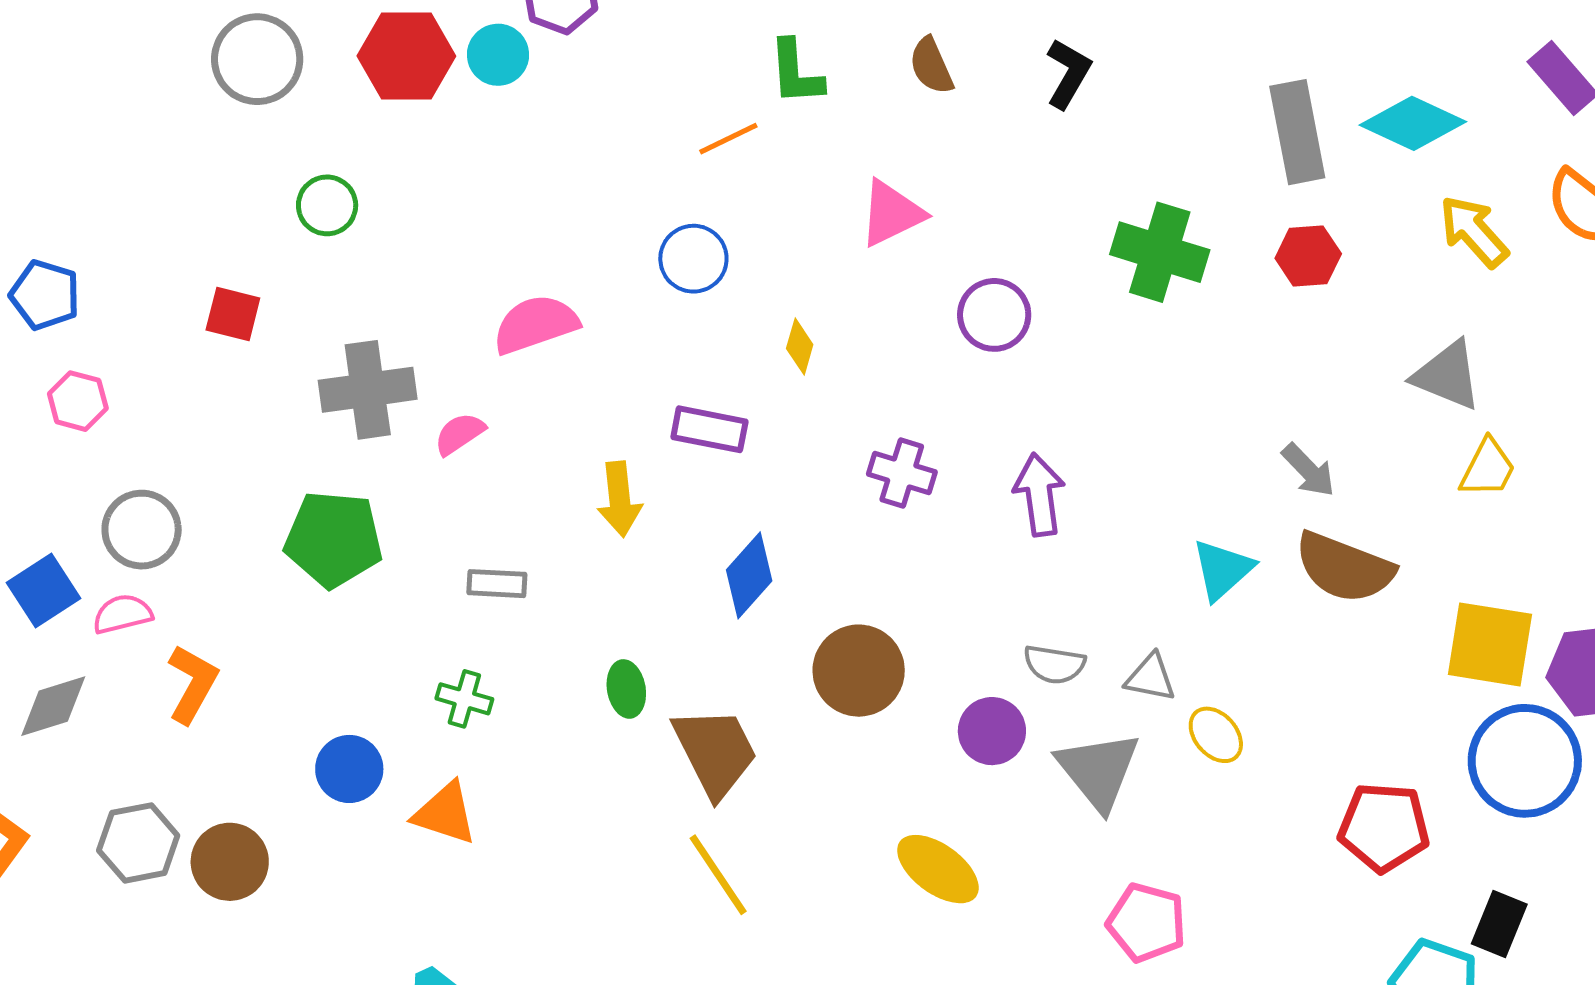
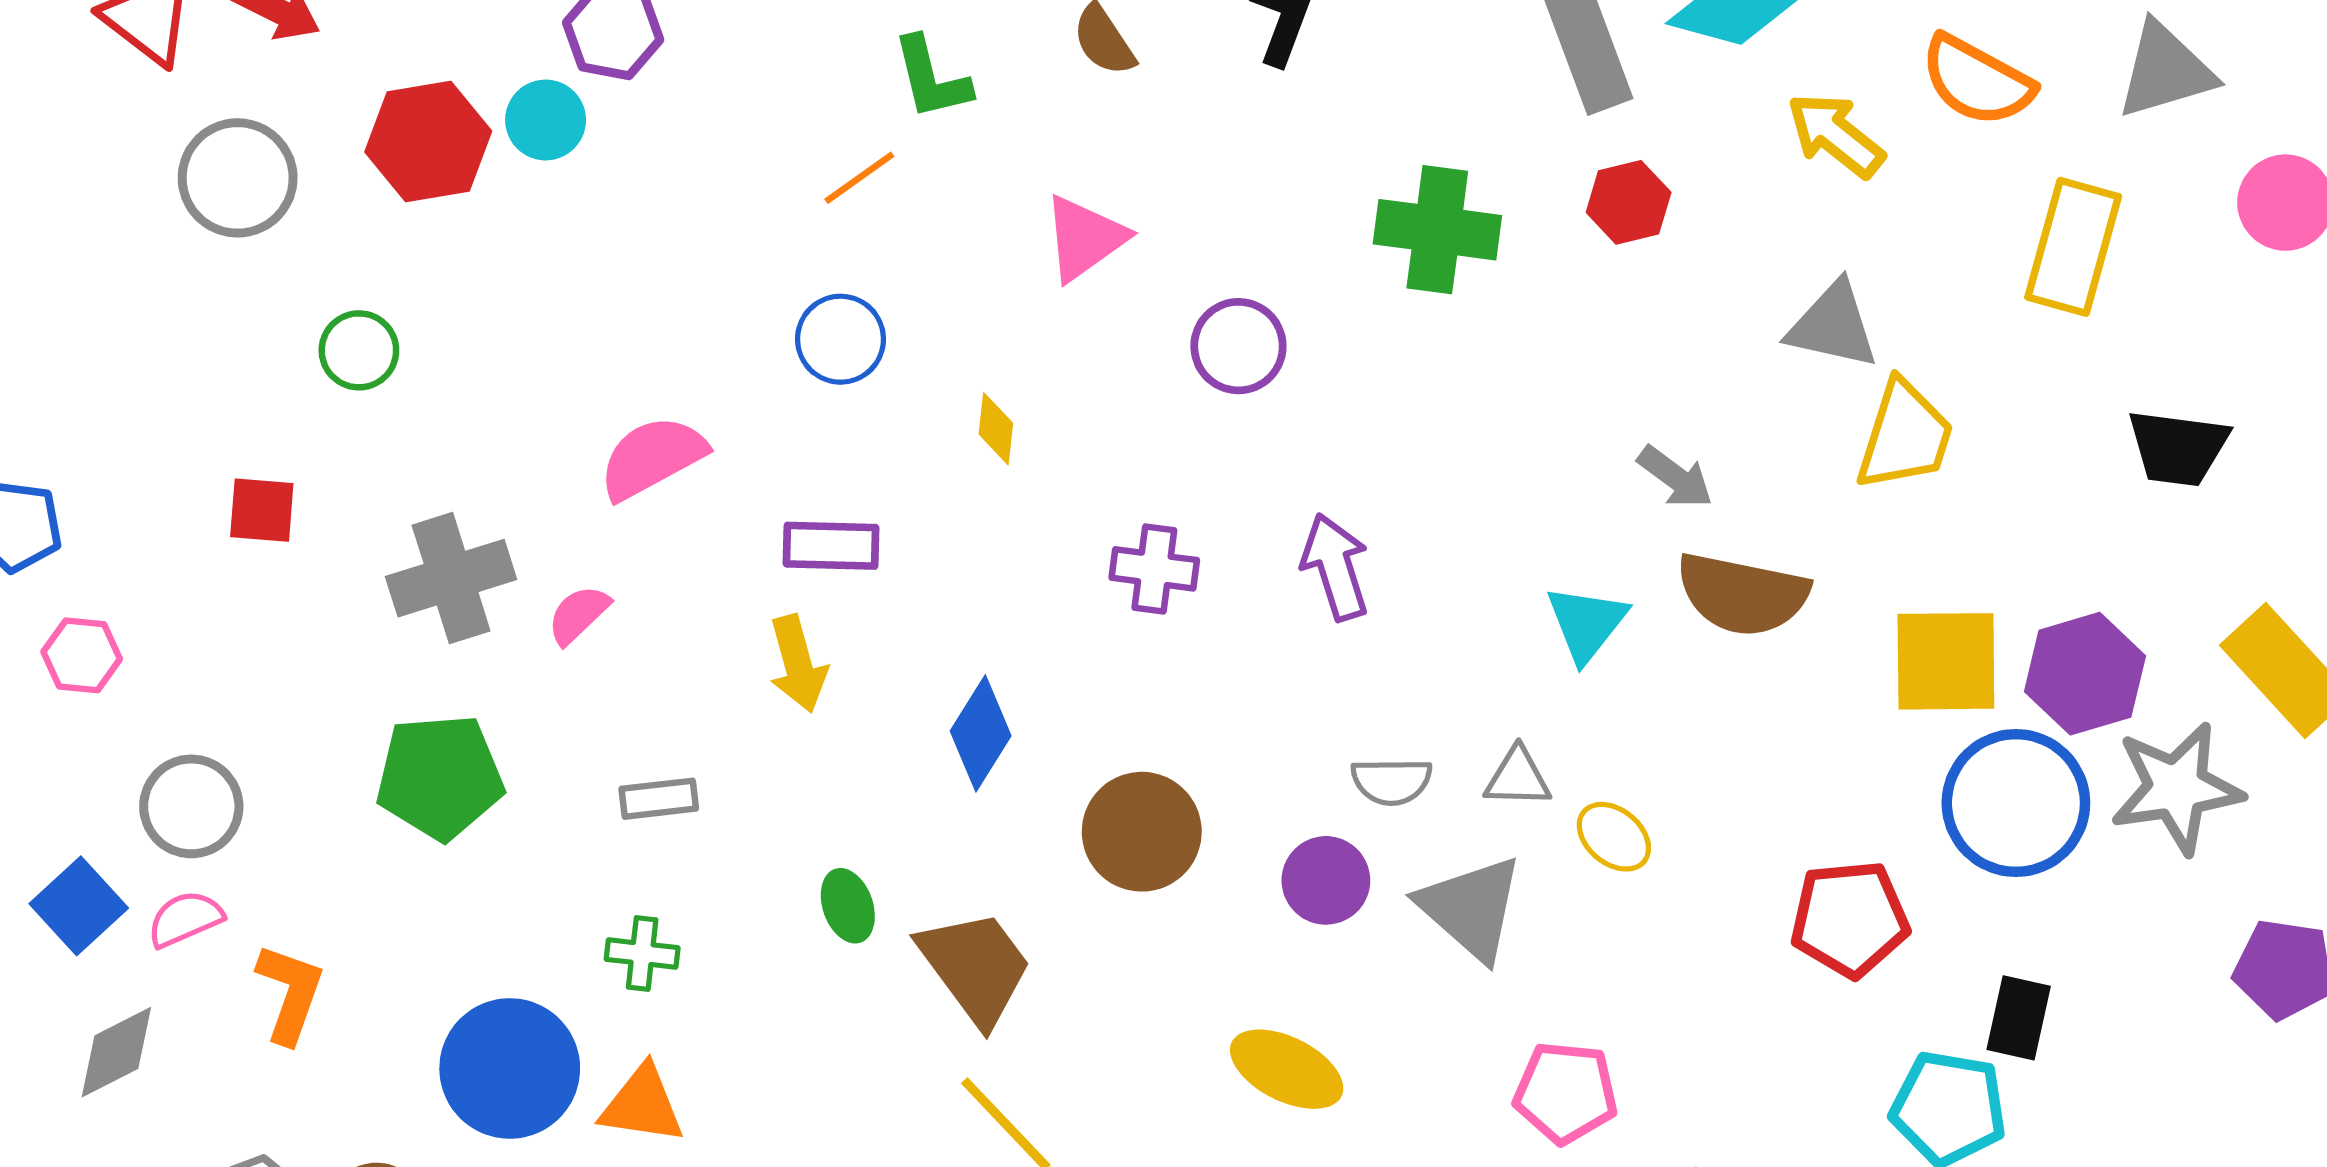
purple rectangle: (709, 429) -> (831, 546), moved
yellow trapezoid: (1488, 468) -> (1905, 436), size x1.4
blue circle: (349, 769) -> (510, 1068), size x1.6

